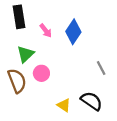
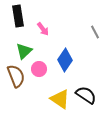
blue diamond: (73, 32) -> (65, 60), moved
gray line: (101, 68) -> (95, 32), moved
yellow triangle: (64, 105) -> (60, 99), size x1.5

